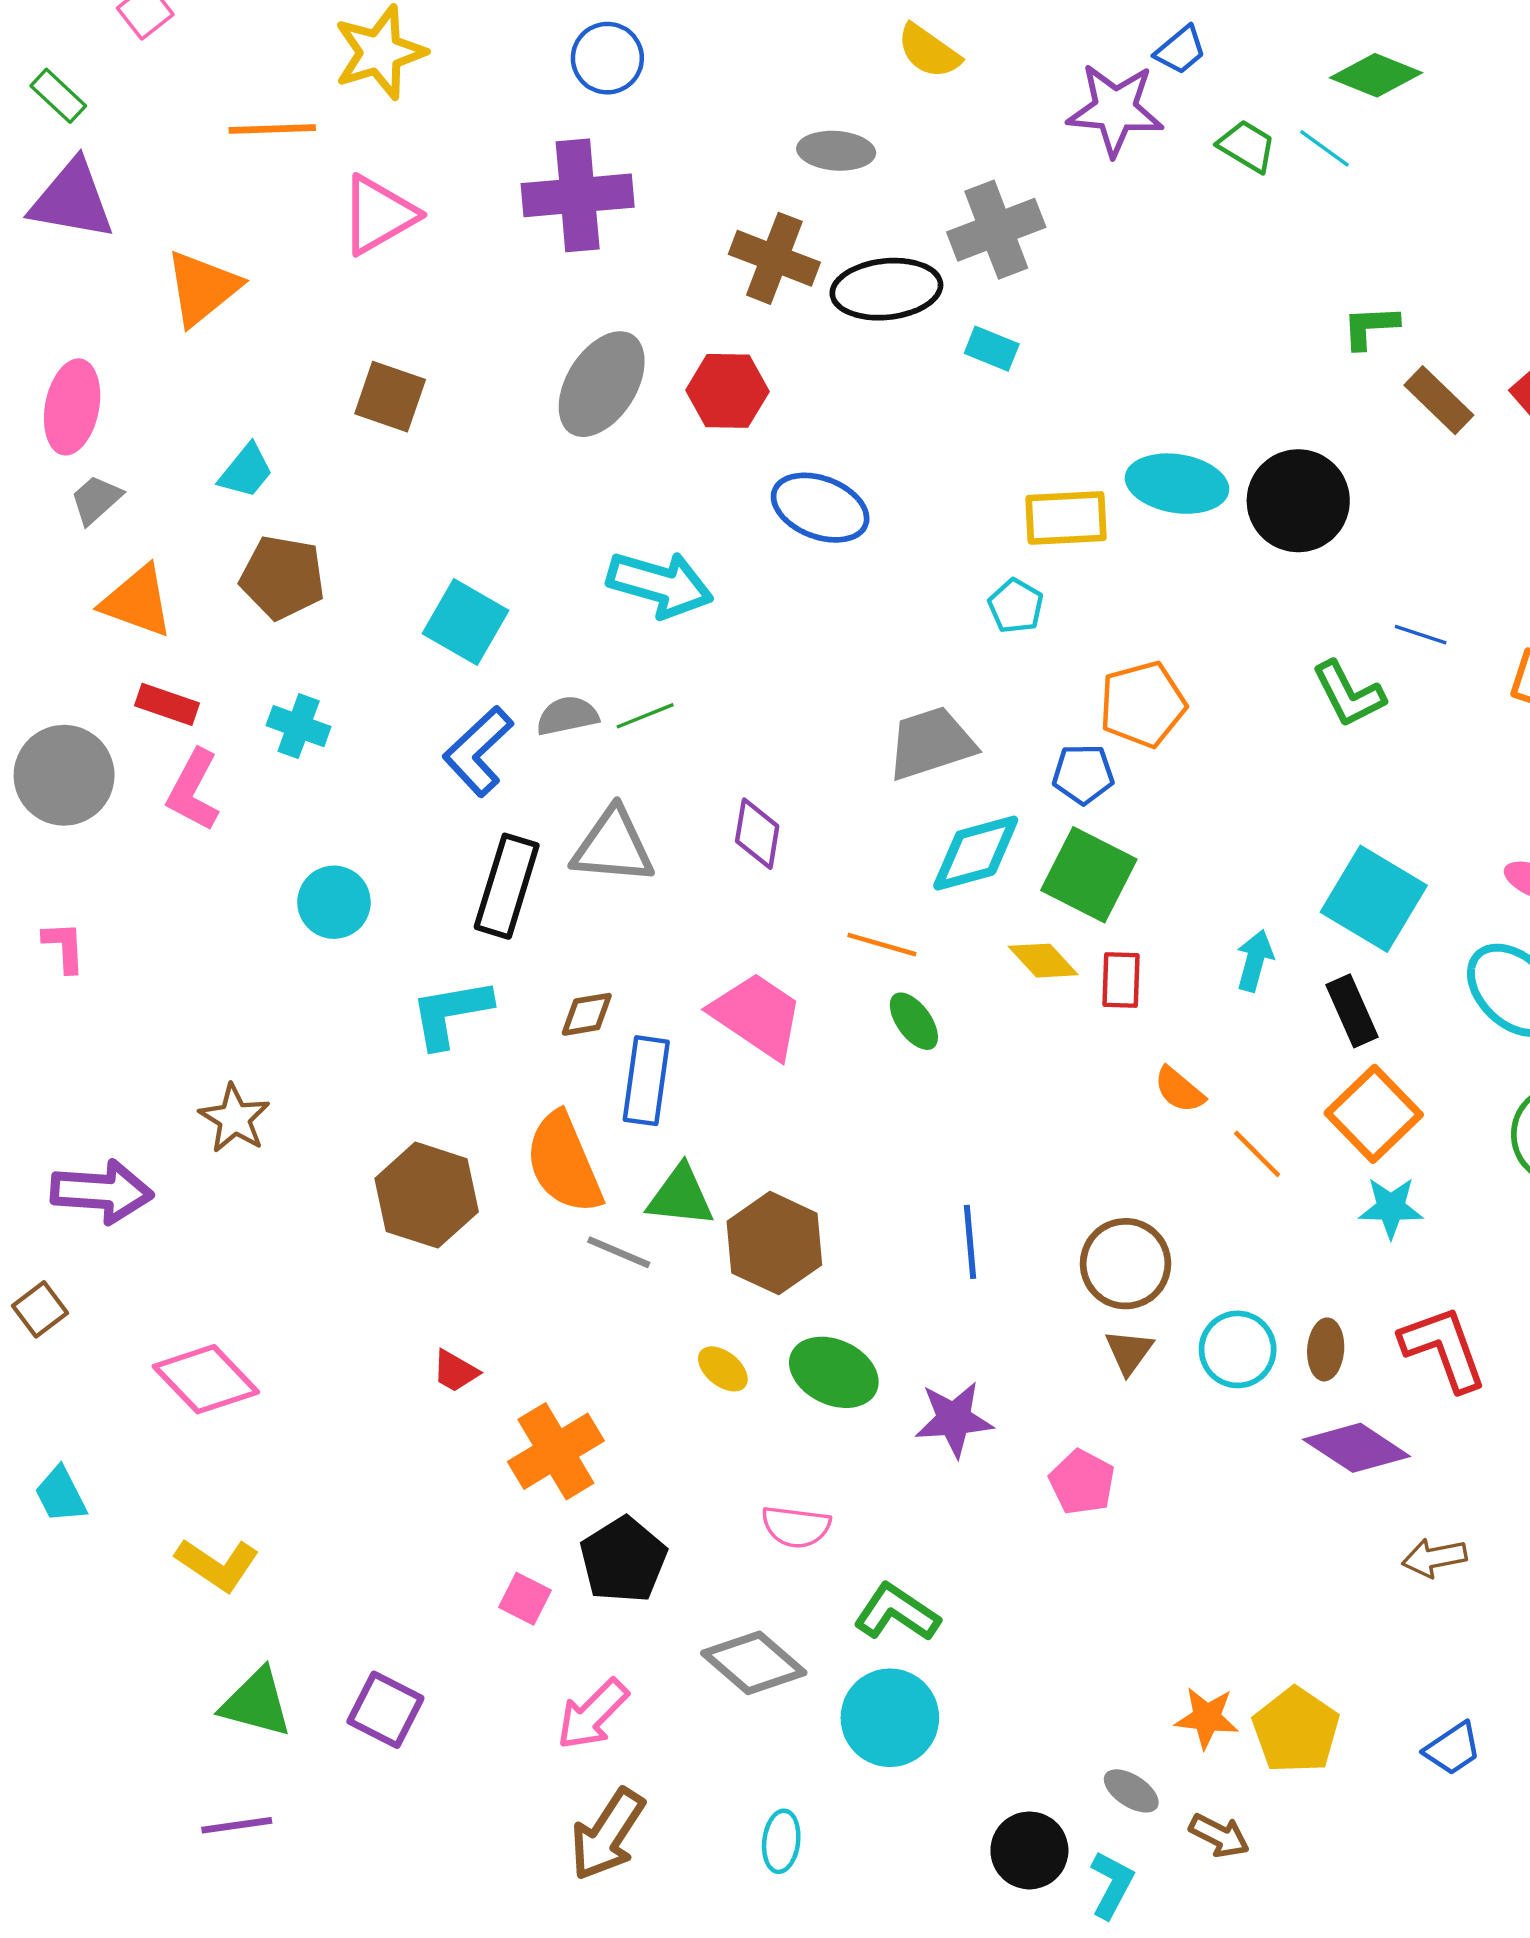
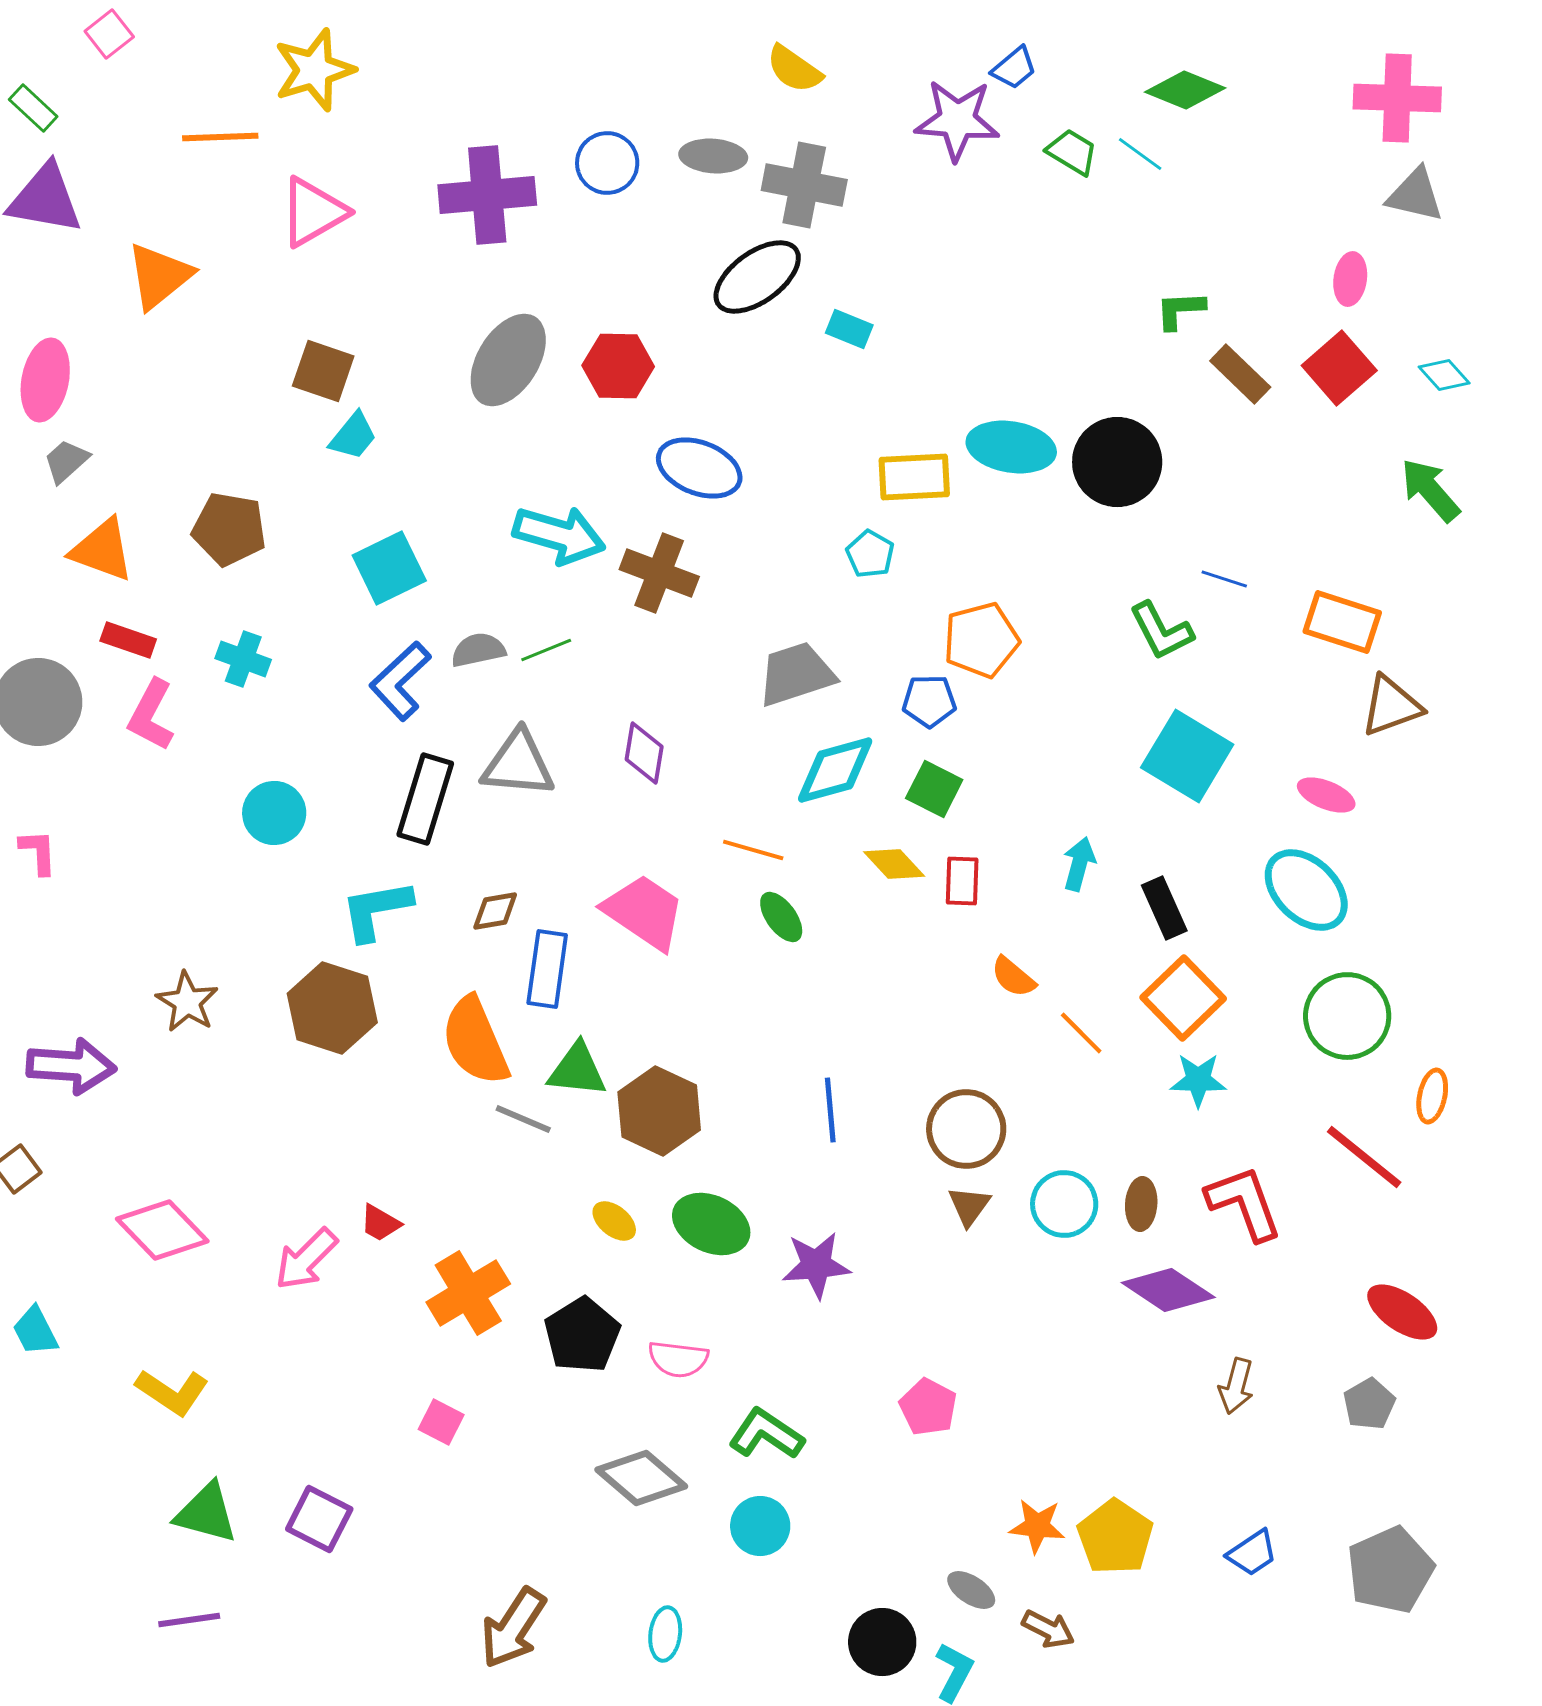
blue circle: (607, 58) -> (607, 163), moved
gray cross: (996, 230) -> (804, 185), moved, turned 32
brown cross: (774, 258) -> (659, 573), moved
black ellipse: (886, 289) -> (757, 277), turned -30
cyan trapezoid: (246, 471) -> (353, 436), moved
cyan square: (466, 622) -> (389, 568), turned 34
green square: (1089, 875) -> (934, 789), size x0.7
cyan square: (1374, 899) -> (1187, 756), moved
brown hexagon: (427, 1195) -> (332, 1008), moved
pink pentagon: (1082, 1482) -> (928, 1407), moved
brown arrow: (1434, 1558) -> (1236, 1386), turned -64
black pentagon: (623, 1560) -> (582, 1335), moved
pink arrow: (592, 1714) -> (306, 1259), moved
cyan circle: (890, 1718) -> (760, 1526), size x0.7

